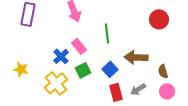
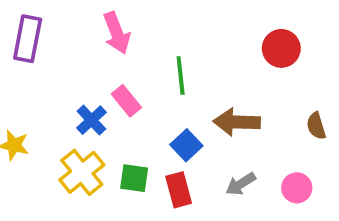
green square: (83, 70) -> (134, 178), moved, turned 35
brown semicircle: (163, 71) -> (316, 126), moved
red rectangle: (116, 92) -> (179, 190), moved

